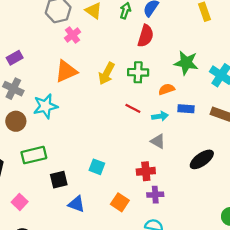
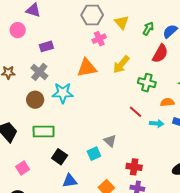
yellow arrow: (106, 74) -> (121, 64), moved
gray triangle: (158, 141) -> (110, 141), moved
cyan square: (97, 167) -> (94, 154), turned 32
black square: (59, 180) -> (60, 157), turned 35
blue triangle: (77, 204) -> (70, 181), turned -42

